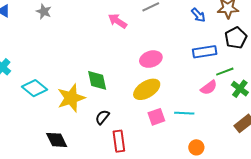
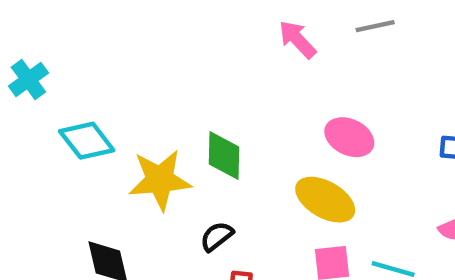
pink ellipse: (151, 59) -> (349, 137), turned 30
yellow ellipse: (147, 89) -> (325, 200), turned 48

